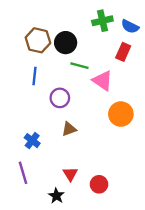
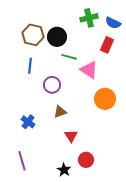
purple line: (23, 173) -> (22, 161), moved
red triangle: (70, 174) -> (71, 136), moved
black star: (56, 196) -> (64, 170), moved

